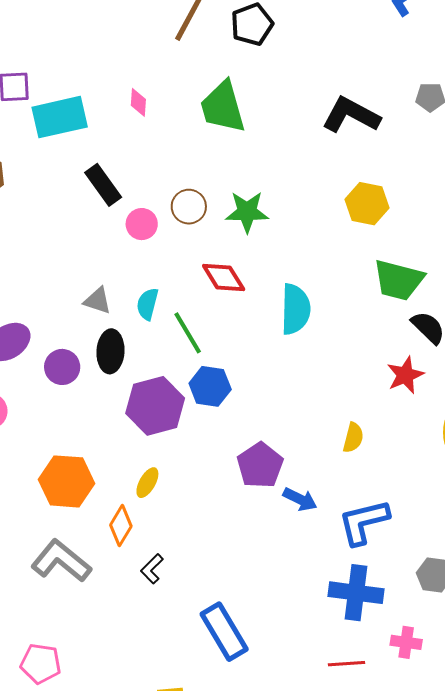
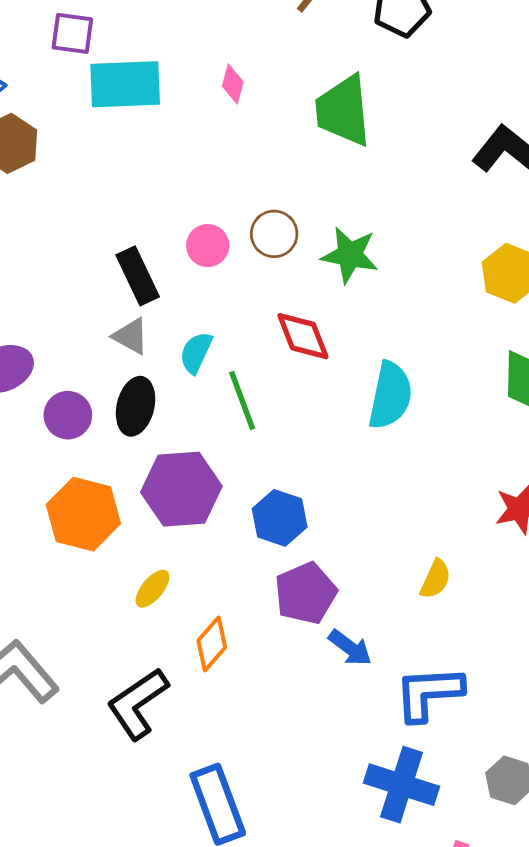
black rectangle: (103, 185) -> (138, 276), moved
blue hexagon: (210, 386) -> (280, 518), moved
orange hexagon: (67, 481) -> (83, 514), moved
orange diamond: (121, 526) -> (212, 644), moved
black L-shape: (152, 569) -> (138, 704), size x1.8

